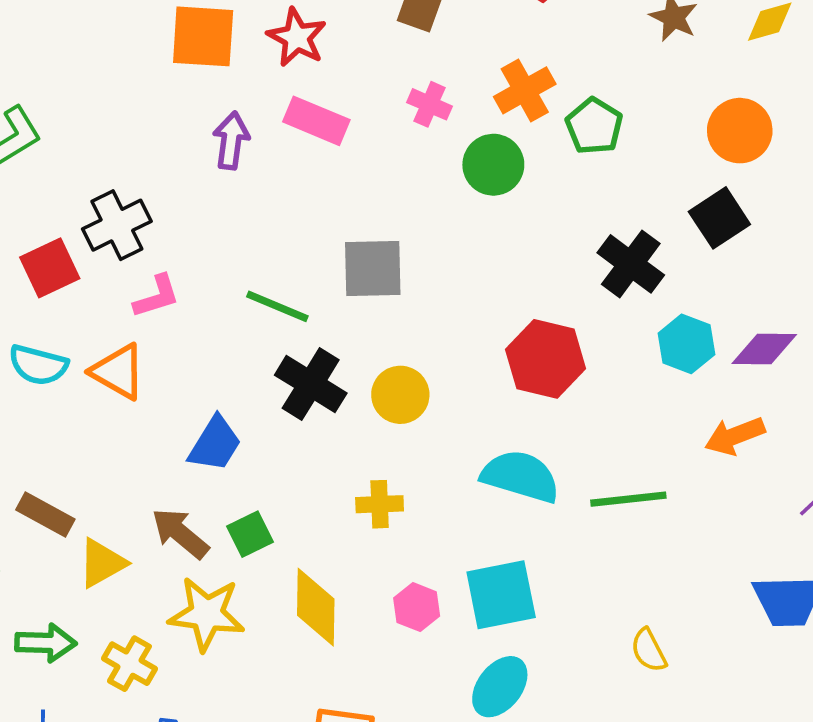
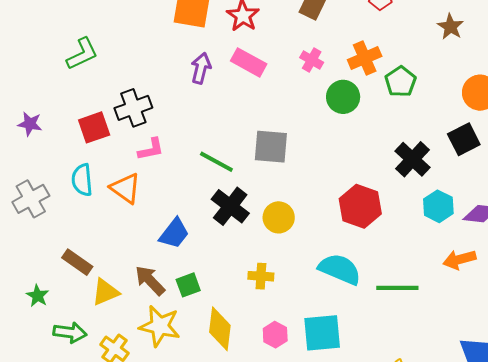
cyan semicircle: (38, 365) -> (82, 180), turned 64

